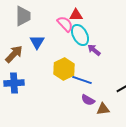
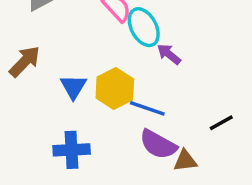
blue triangle: (37, 42) -> (73, 87), moved
blue cross: (14, 83) -> (72, 150), moved
purple semicircle: (88, 100) -> (158, 144), size x1.5

